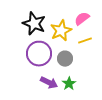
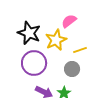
pink semicircle: (82, 19) -> (69, 21), moved
gray circle: (65, 59) -> (72, 69), moved

